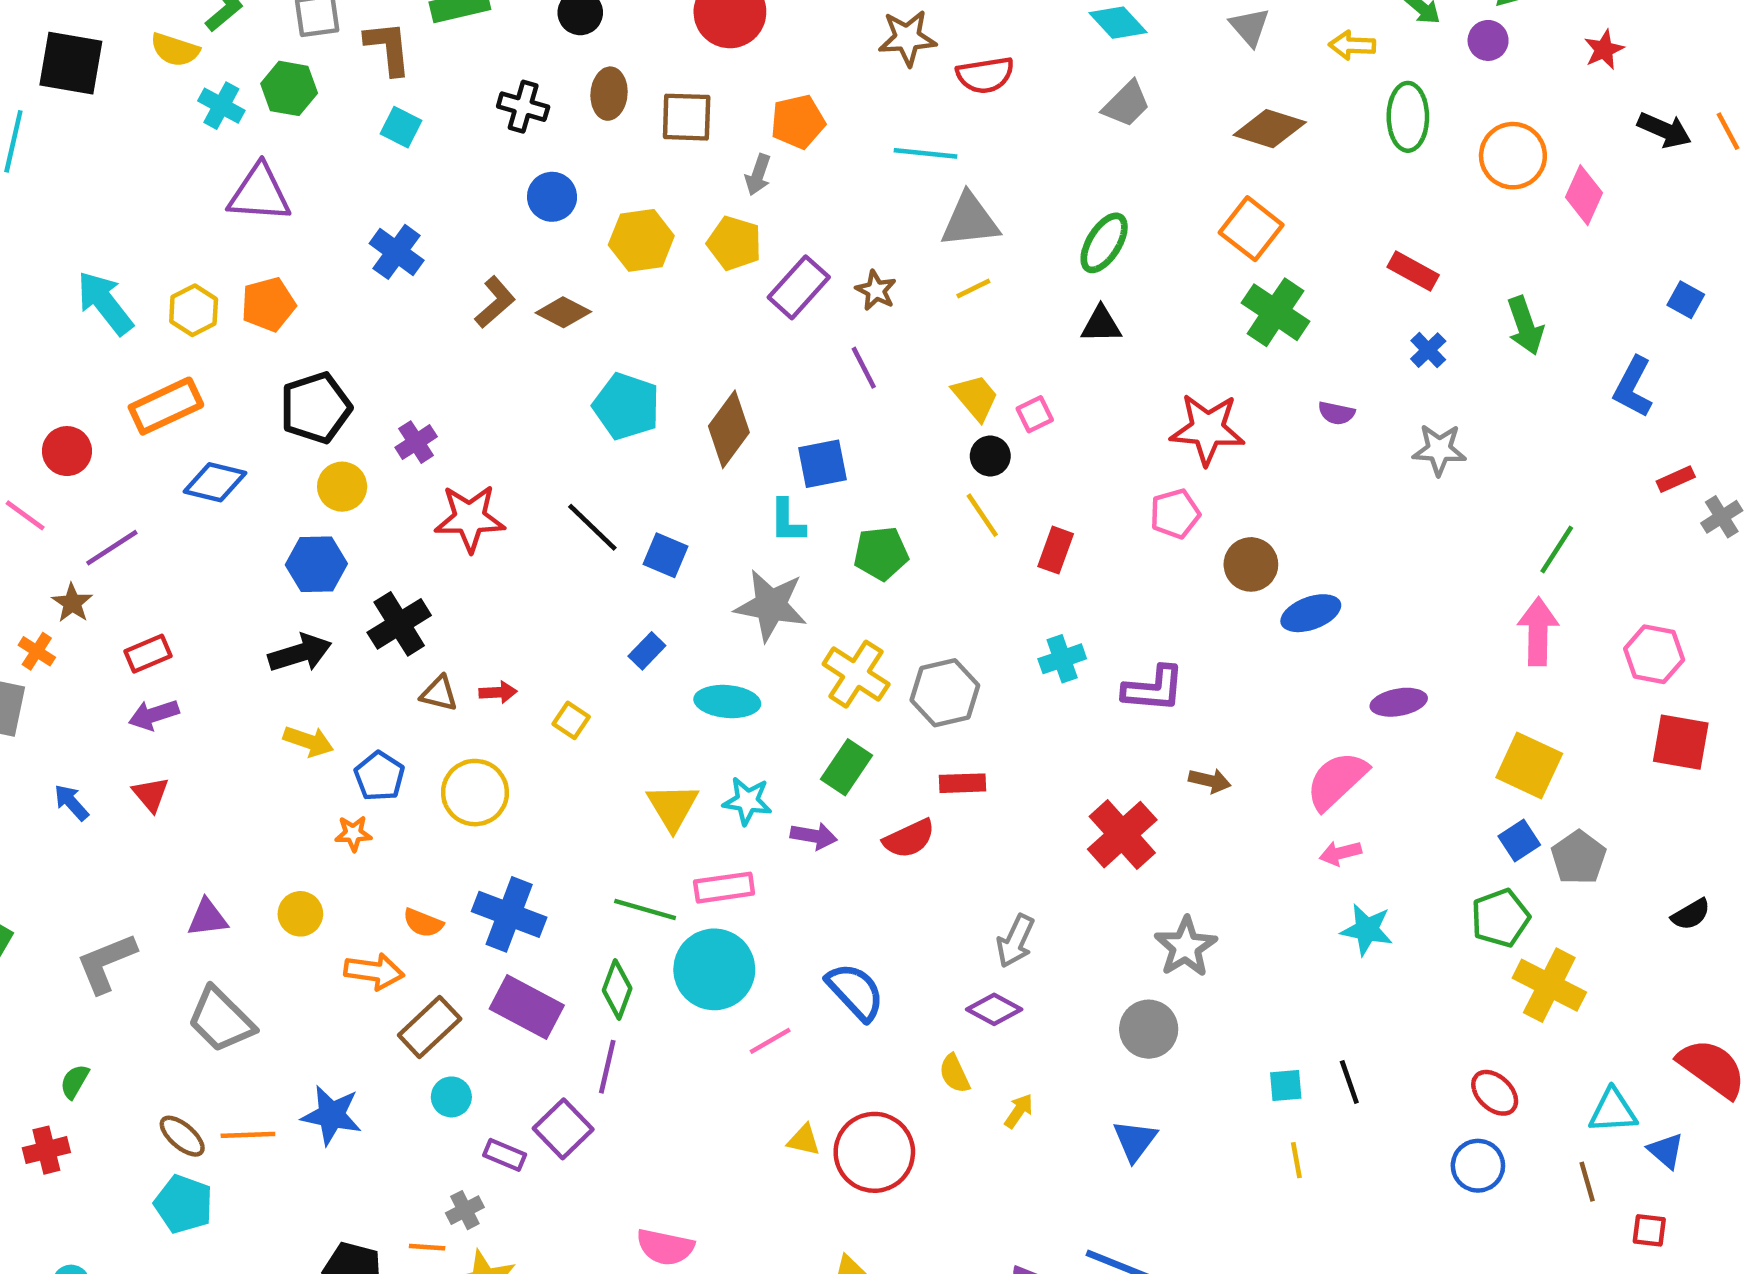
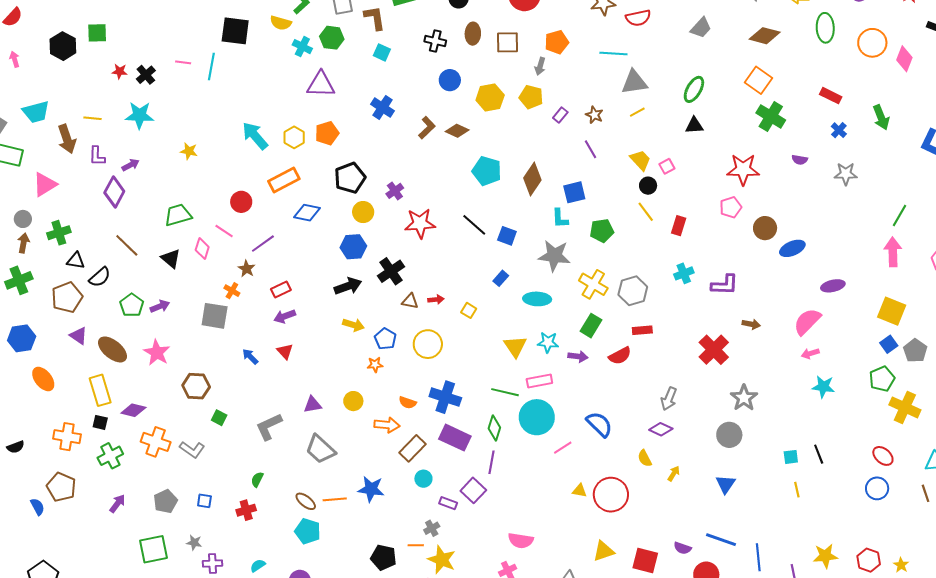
purple rectangle: (799, 287) -> (560, 115), size x0.6

